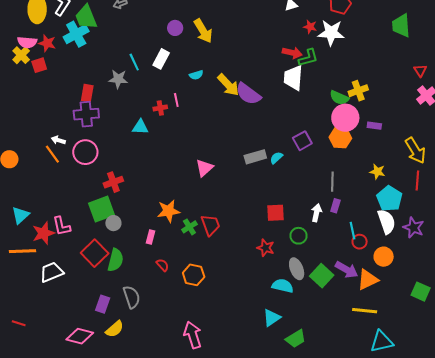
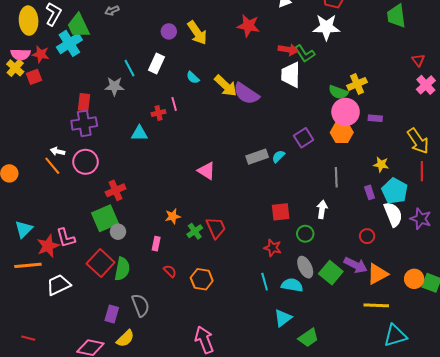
red star: (310, 27) -> (248, 26), moved, size x1.6
green L-shape: (308, 58) -> (305, 54), turned 75
cyan semicircle: (196, 75) -> (193, 78), turned 64
pink triangle: (204, 168) -> (206, 171), turned -42
purple rectangle: (335, 206) -> (370, 192), moved, turned -32
orange star: (168, 211) -> (173, 216), size x0.7
cyan line: (352, 231) -> (265, 282), moved
orange circle: (384, 257) -> (414, 279), moved

